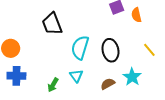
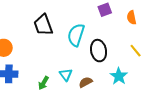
orange semicircle: (136, 15) -> (132, 18), moved
cyan semicircle: (80, 48) -> (76, 35), moved
brown semicircle: (108, 84) -> (86, 82), moved

